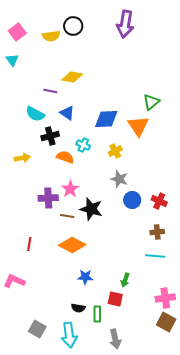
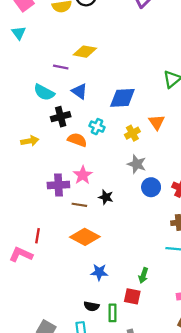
orange triangle: (138, 126) -> (157, 122), moved, size x0.7
black star: (91, 209) -> (106, 197), size x0.6
pink L-shape: (14, 281) -> (21, 254), moved

